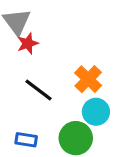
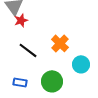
cyan circle: (96, 112) -> (81, 64), moved

